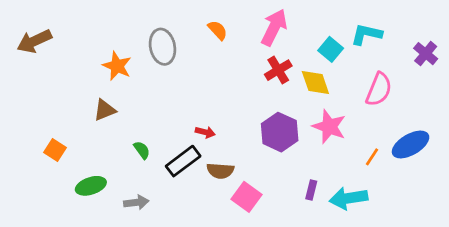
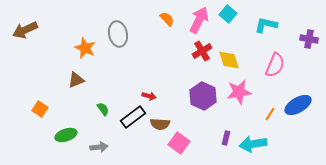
orange semicircle: (218, 30) -> (167, 19), moved
cyan square: (331, 49) -> (228, 14), moved
purple cross: (426, 54) -> (309, 39), turned -30
pink star: (329, 127) -> (239, 92), turned -30

